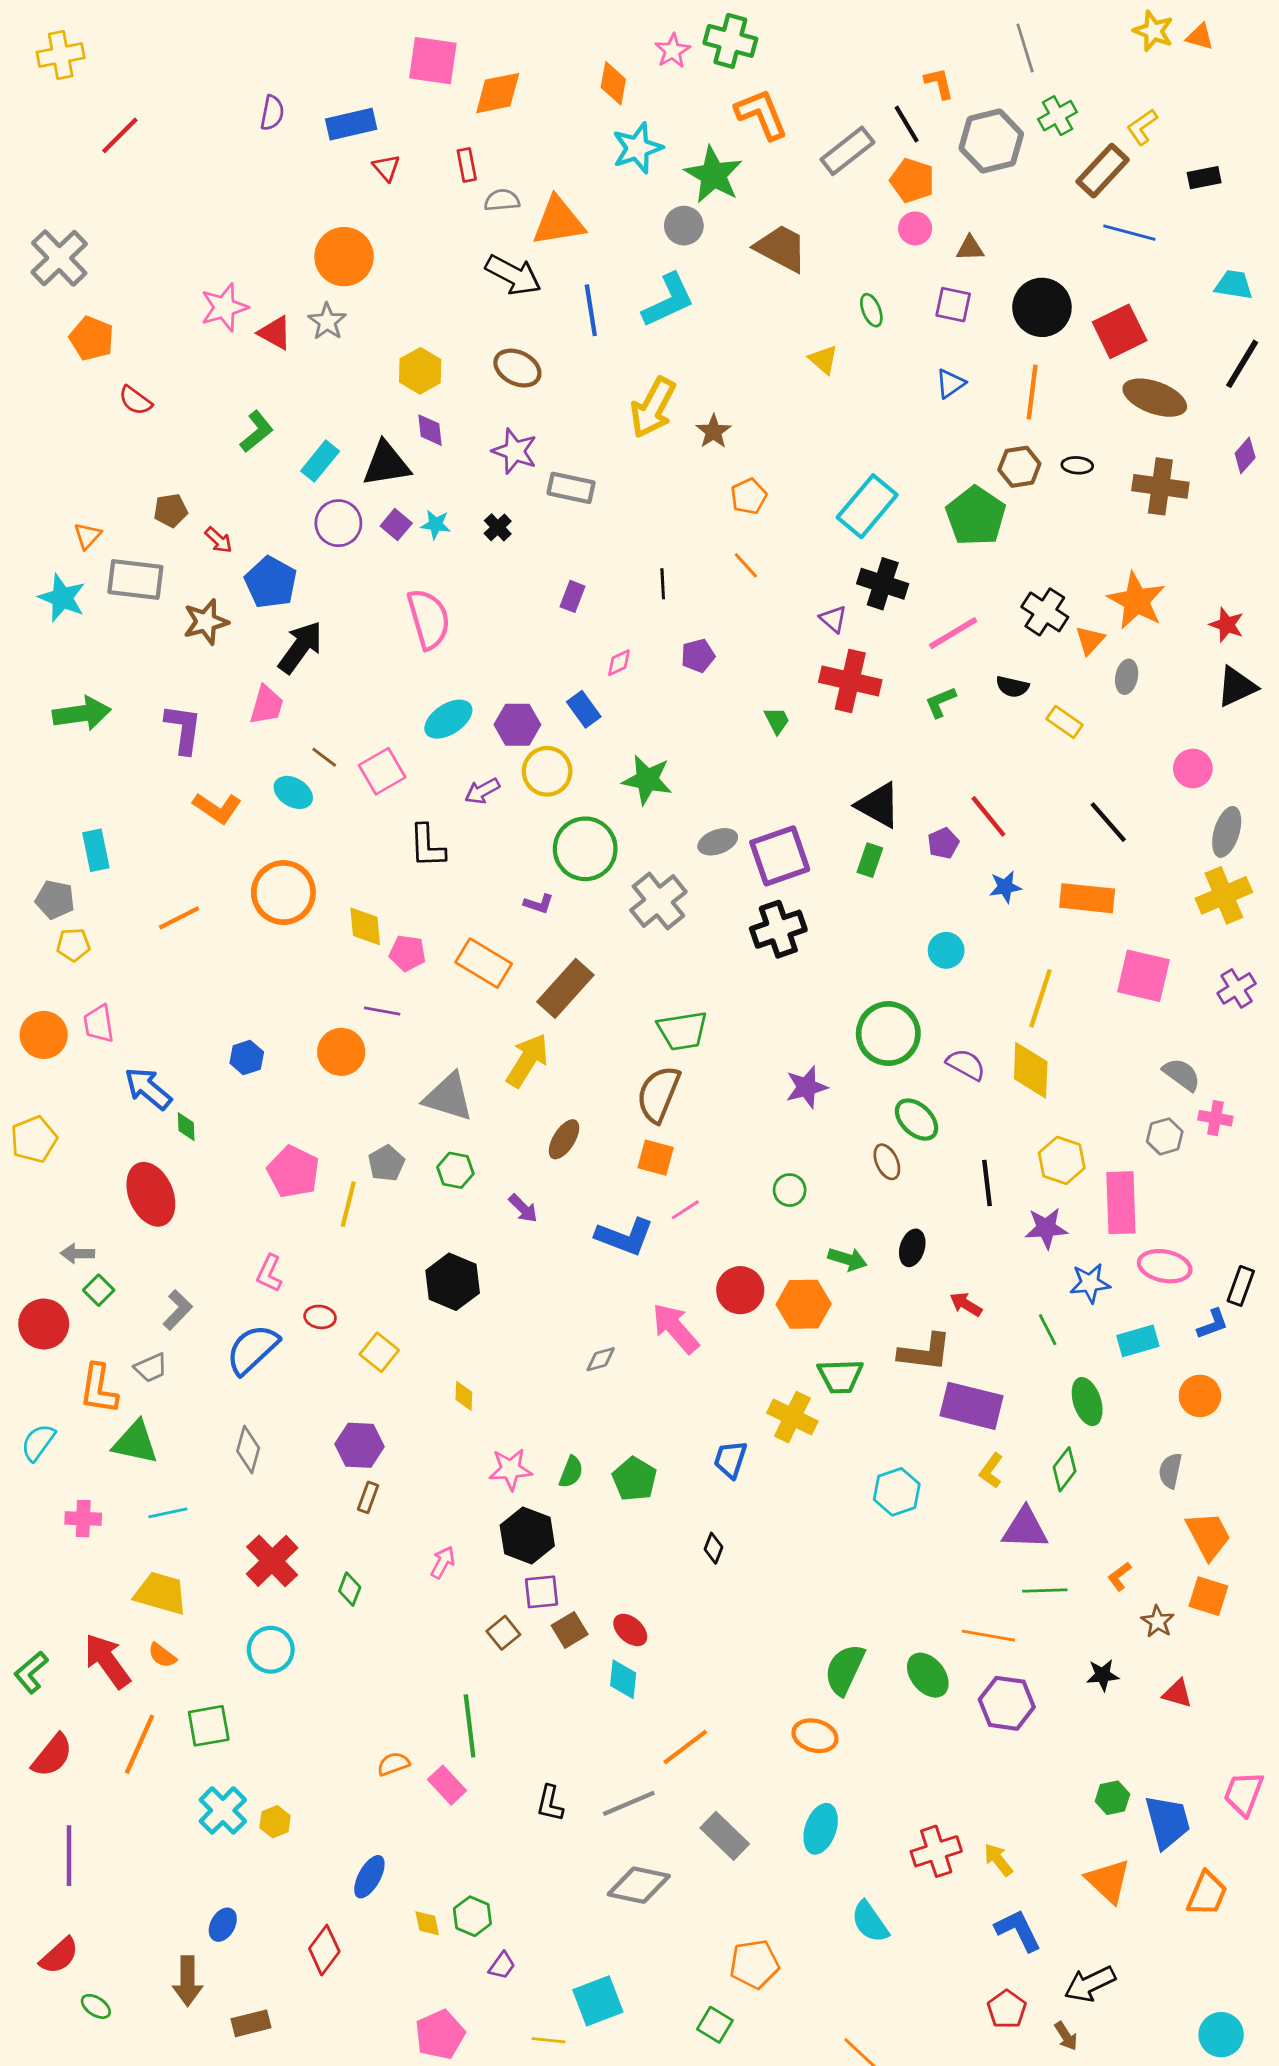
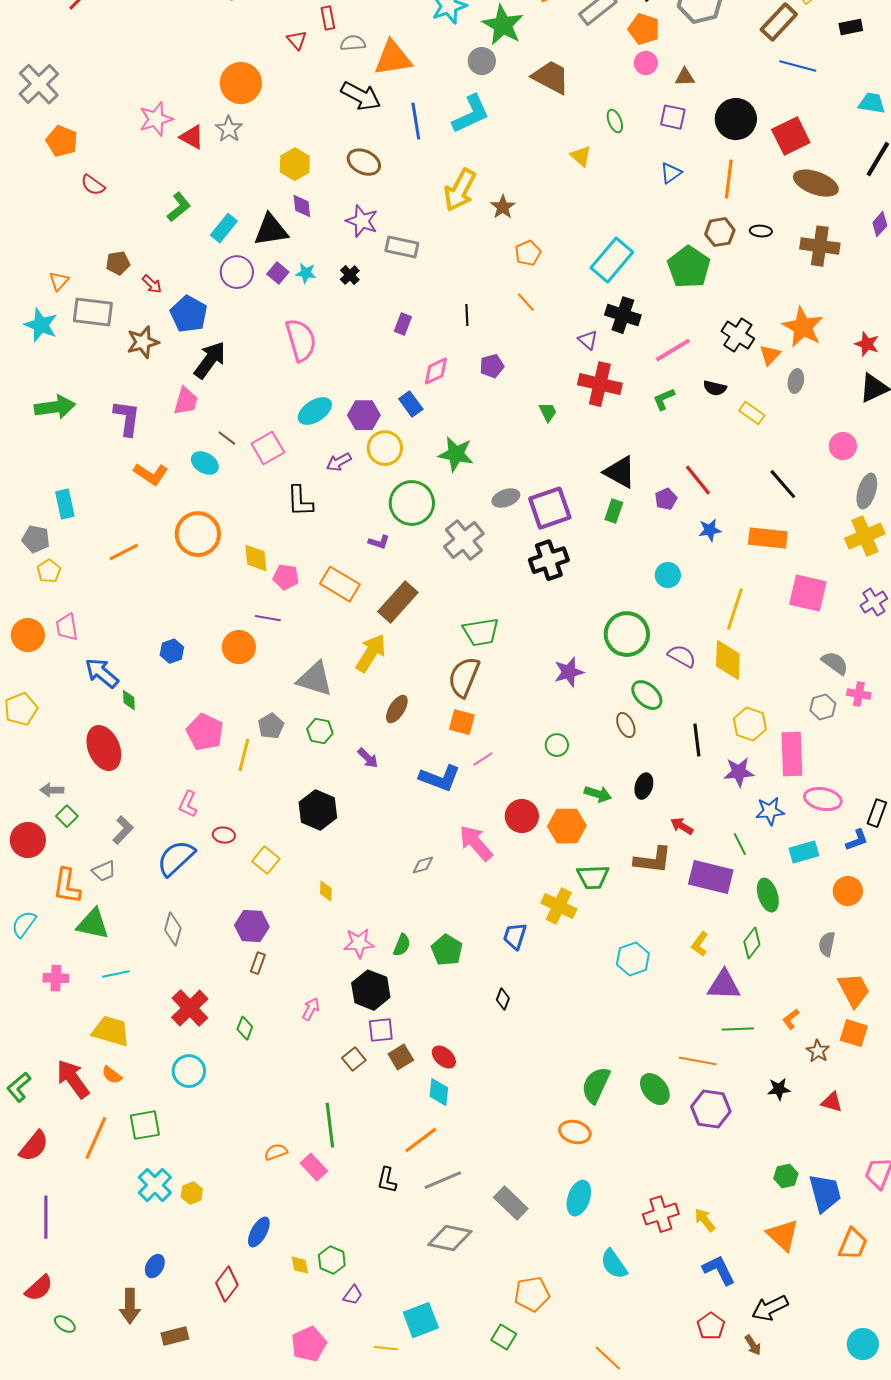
red triangle: (386, 168) -> (297, 40), moved
pink diamond: (619, 663) -> (436, 371), size x1.4
yellow pentagon: (73, 945) -> (49, 571), turned -30
purple rectangle: (971, 1406) -> (711, 877), moved
orange line: (685, 1747) -> (421, 1140), moved

